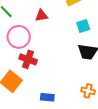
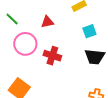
red cross: (28, 59) -> (52, 56), moved

